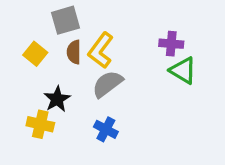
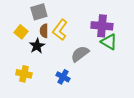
purple cross: (171, 44) -> (102, 26), size x1.5
gray semicircle: (107, 84) -> (80, 54), moved
black star: (57, 99) -> (37, 46), moved

